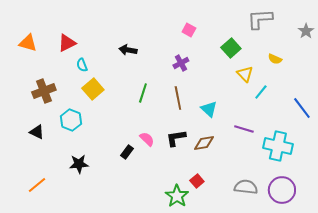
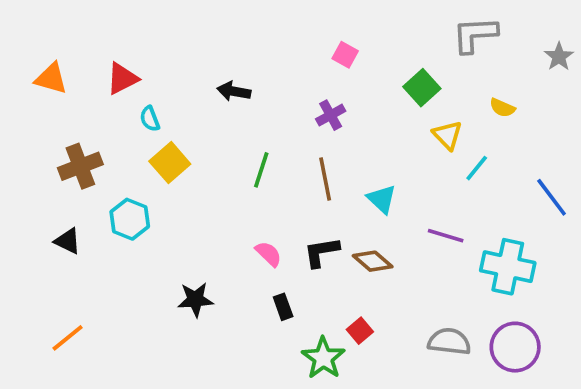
brown diamond: (204, 143) -> (373, 261), turned 50
black rectangle: (127, 152) -> (283, 307), moved, turned -56
black star: (79, 164) -> (195, 300), moved

